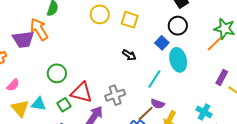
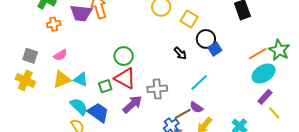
black circle: (178, 26) -> (206, 39), moved
orange line: (215, 43) -> (258, 54), moved
cyan ellipse: (178, 60) -> (264, 73), moved, turned 60
green circle: (57, 73) -> (124, 56), moved
yellow triangle: (20, 108) -> (62, 79), turned 36

